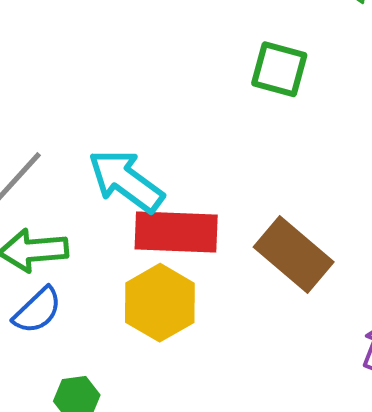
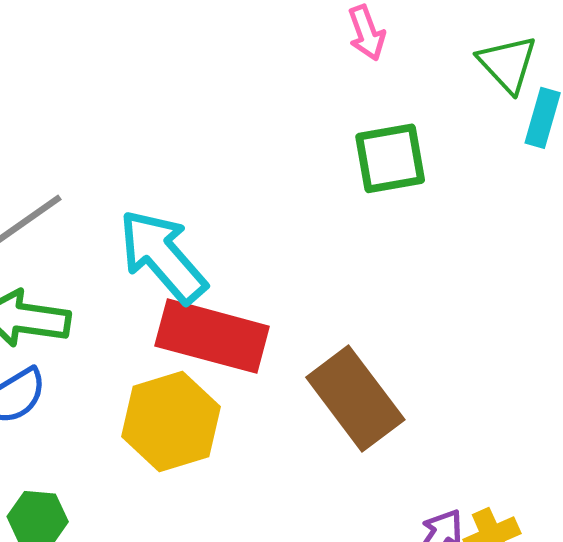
green square: (279, 69) -> (390, 158), turned -38

